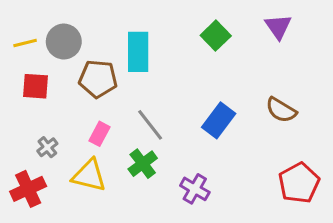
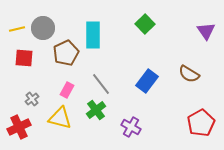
purple triangle: (278, 27) -> (206, 31), moved
brown pentagon: (98, 79) -> (66, 53), turned -30

